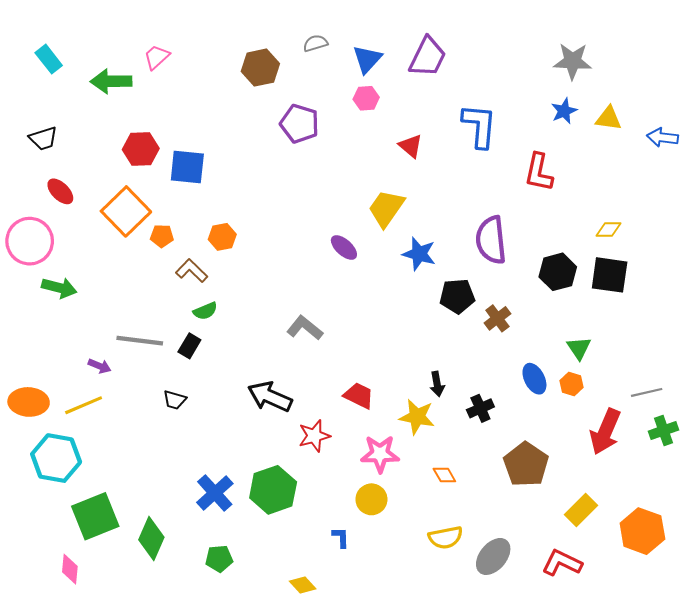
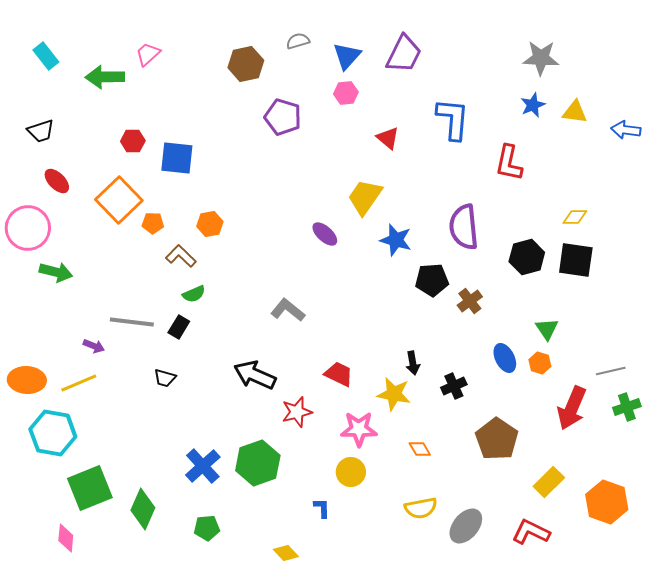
red hexagon: (141, 149) -> (133, 141), size x0.7

